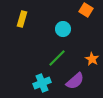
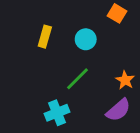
yellow rectangle: (22, 19) -> (45, 37), moved
purple semicircle: (75, 81) -> (118, 110), moved

